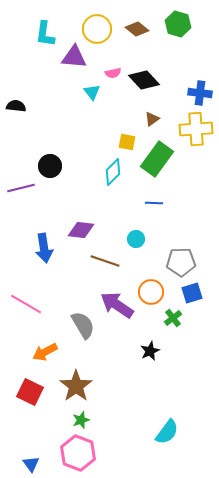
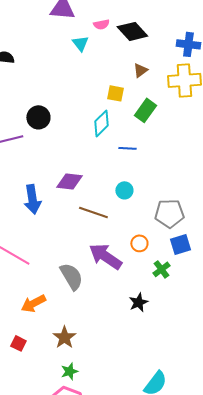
green rectangle: (157, 159) -> (145, 110), size x0.7
blue line: (154, 203) -> (127, 148), moved
orange circle: (151, 292) -> (139, 243), size x0.7
brown star: (76, 386) -> (64, 337), size x0.7
red square: (30, 392) -> (18, 343), size x0.6

